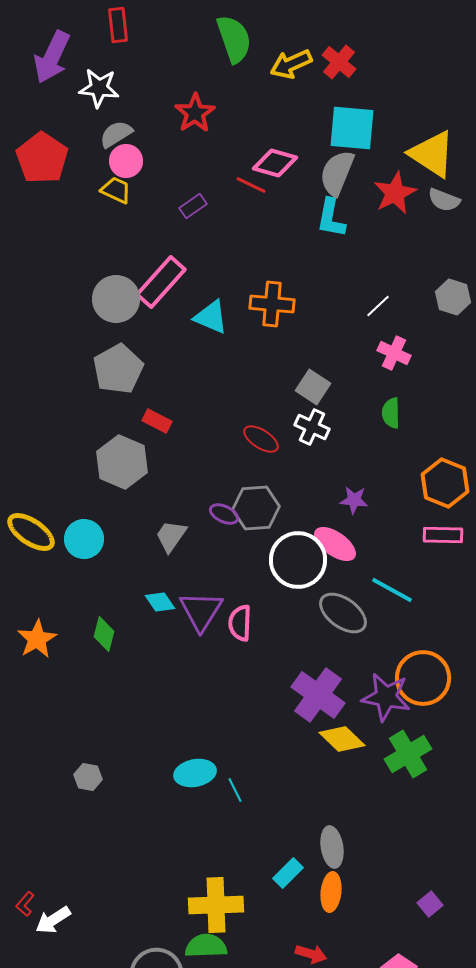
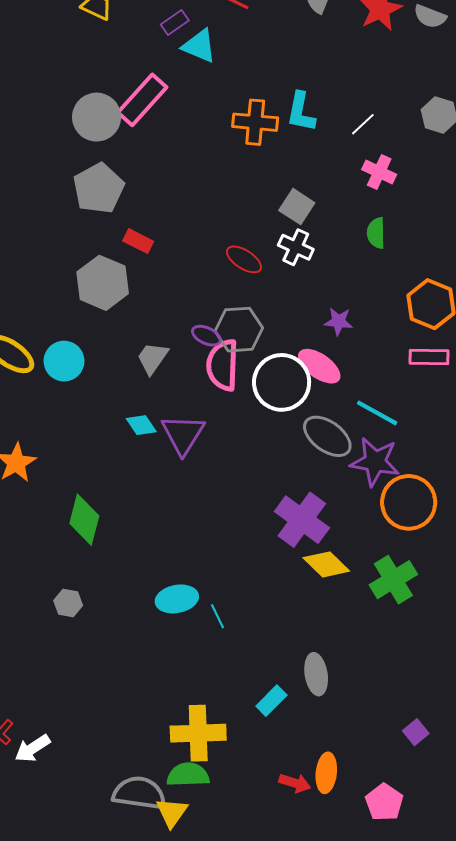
cyan L-shape: (331, 218) -> (301, 112), moved
cyan triangle: (211, 317) -> (199, 46), moved
pink semicircle: (240, 623) -> (223, 365), moved, size x1.4
green diamond: (104, 634) -> (84, 520), moved, size x1.4
purple star: (386, 697) -> (375, 462), moved
orange ellipse: (331, 892) -> (326, 773), moved

